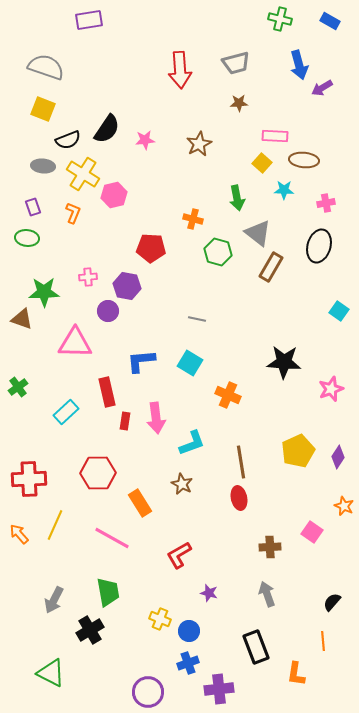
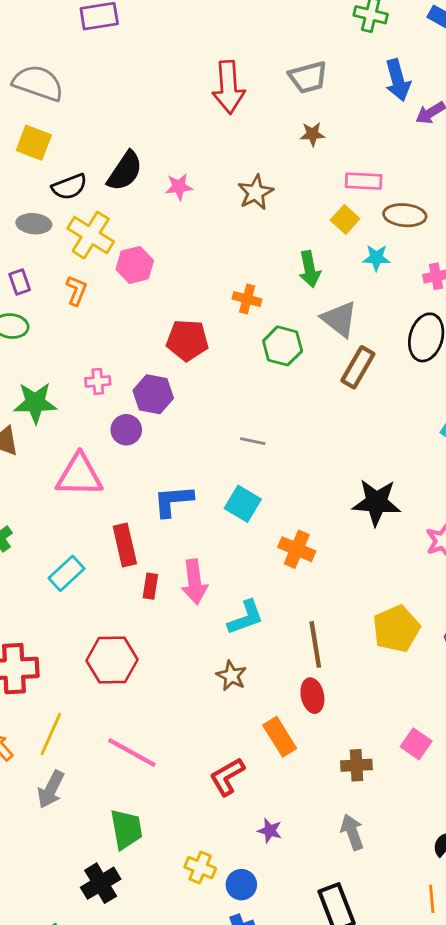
orange rectangle: (140, 503) -> (280, 737), moved
gray arrow: (54, 600) -> (51, 789), moved

